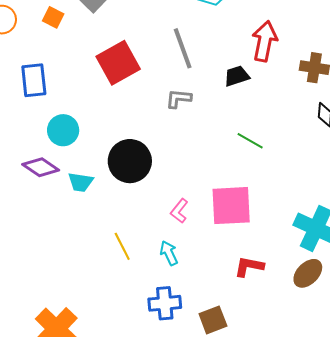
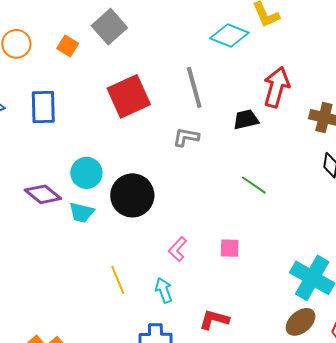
cyan circle: (63, 130) -> (86, 173), moved
pink square: (231, 206) -> (230, 248), size x0.5
red L-shape: (249, 267) -> (214, 320), moved

